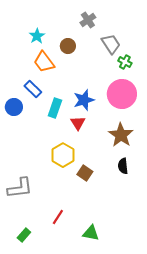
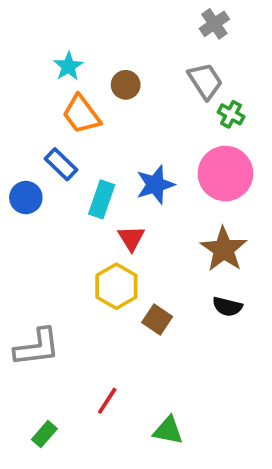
gray cross: (88, 20) -> (214, 24), moved
red triangle: (78, 123) -> (131, 238), moved
black semicircle: (123, 166) -> (227, 307), turned -70

